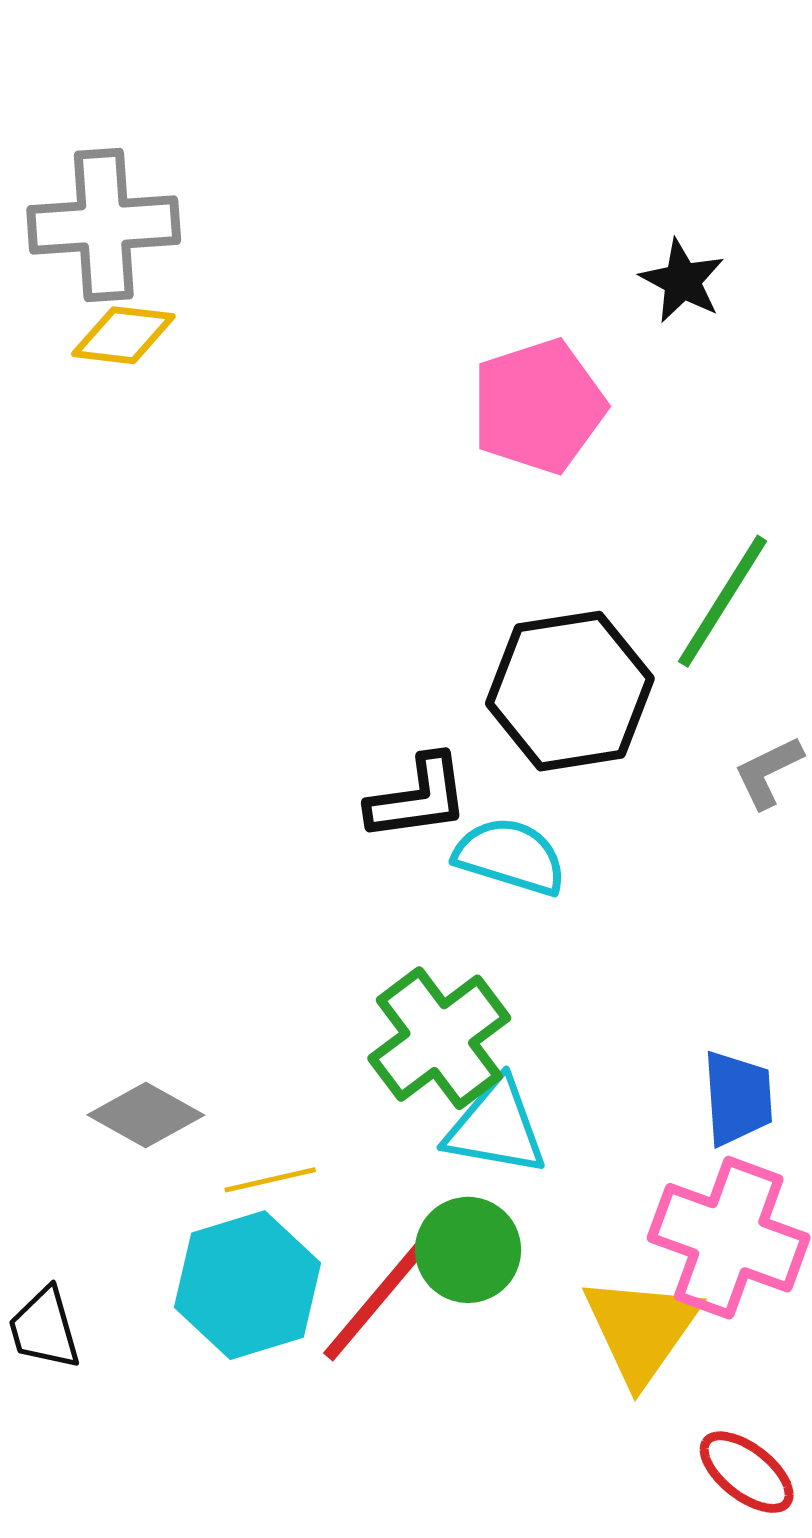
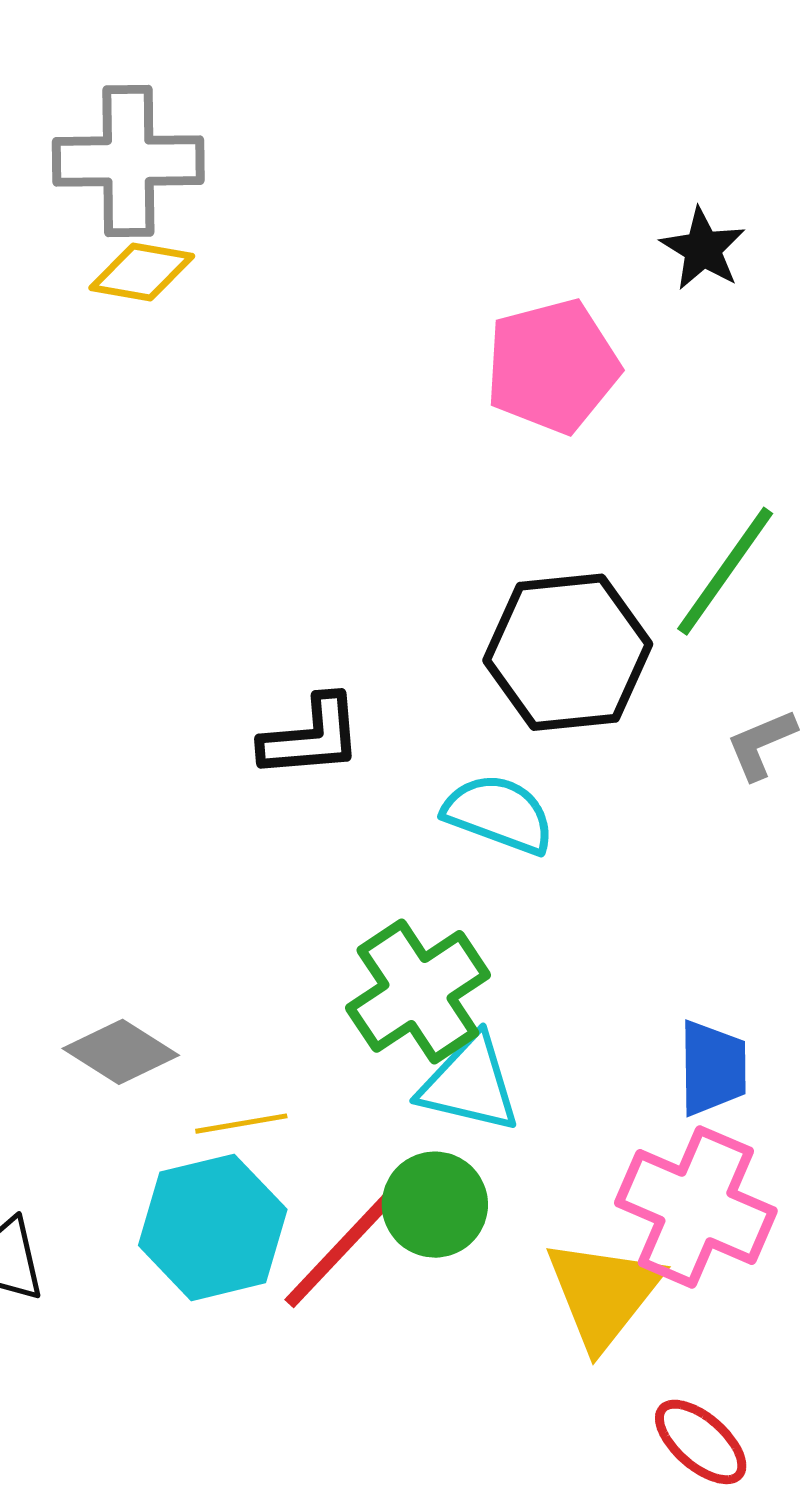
black L-shape: (418, 798) -> (311, 737), moved

